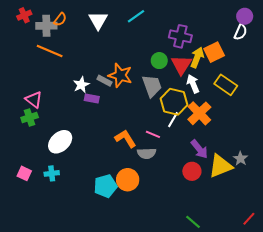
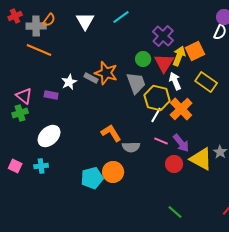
purple cross: (180, 36) -> (163, 36), turned 30
purple rectangle: (92, 99) -> (51, 95), moved
pink line: (153, 134) -> (161, 141), moved
yellow triangle: (220, 166) -> (201, 159), turned 50

